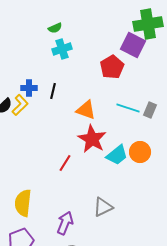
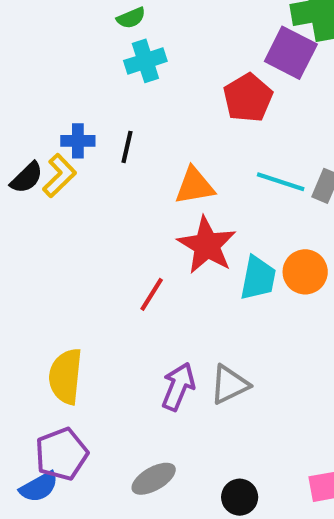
orange triangle: (86, 110) -> (195, 186), turned -30
cyan trapezoid: (117, 155) -> (258, 278), turned -40
purple arrow: (65, 223) -> (178, 387), moved

